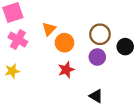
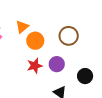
black circle: (125, 47) -> (85, 76), moved
purple circle: (97, 57) -> (57, 64), moved

